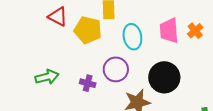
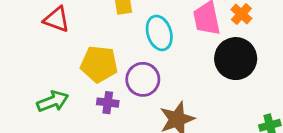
yellow pentagon: (88, 30) -> (99, 64), moved
black circle: (164, 77) -> (236, 59), moved

